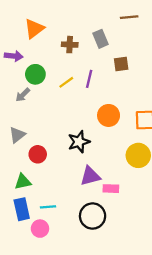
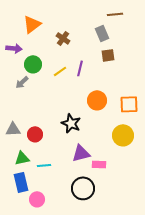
gray rectangle: (101, 39) -> (102, 33), moved
brown cross: (70, 45) -> (63, 38), turned 32
gray triangle: (17, 135) -> (13, 129), moved, turned 35
black star: (79, 142) -> (71, 123), turned -30
cyan line: (48, 207) -> (44, 165), moved

